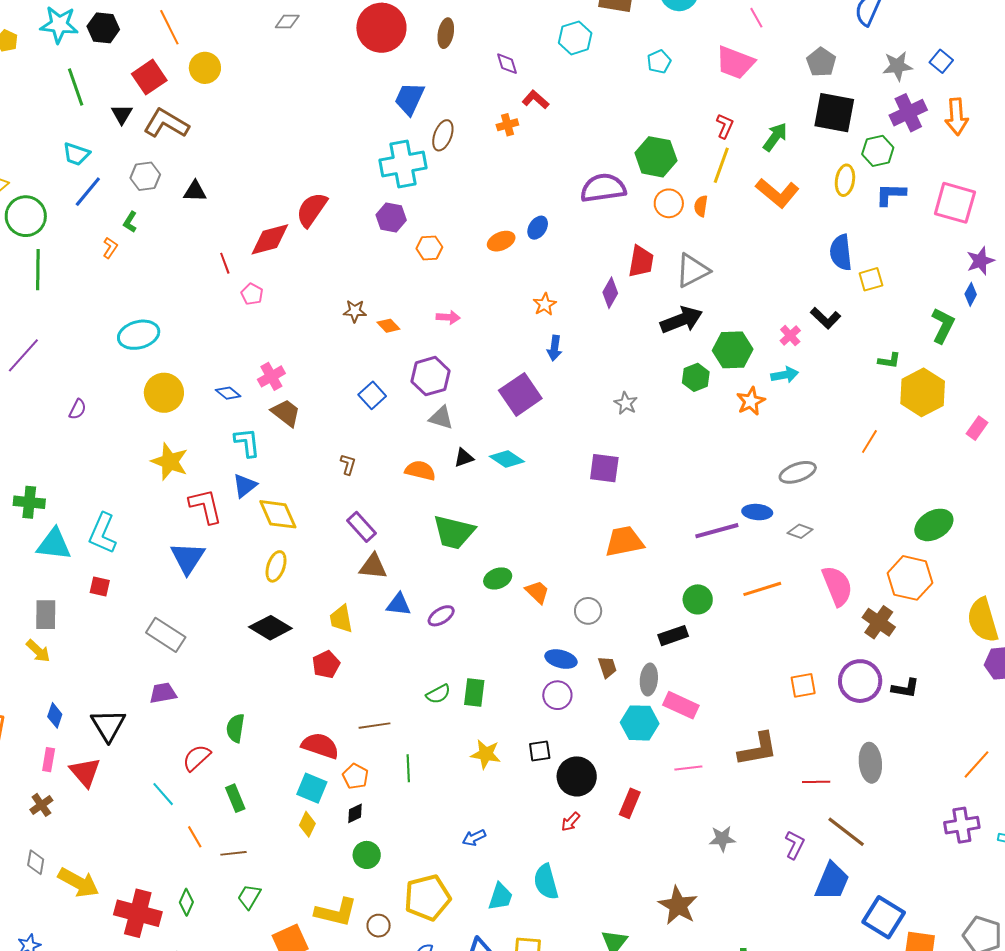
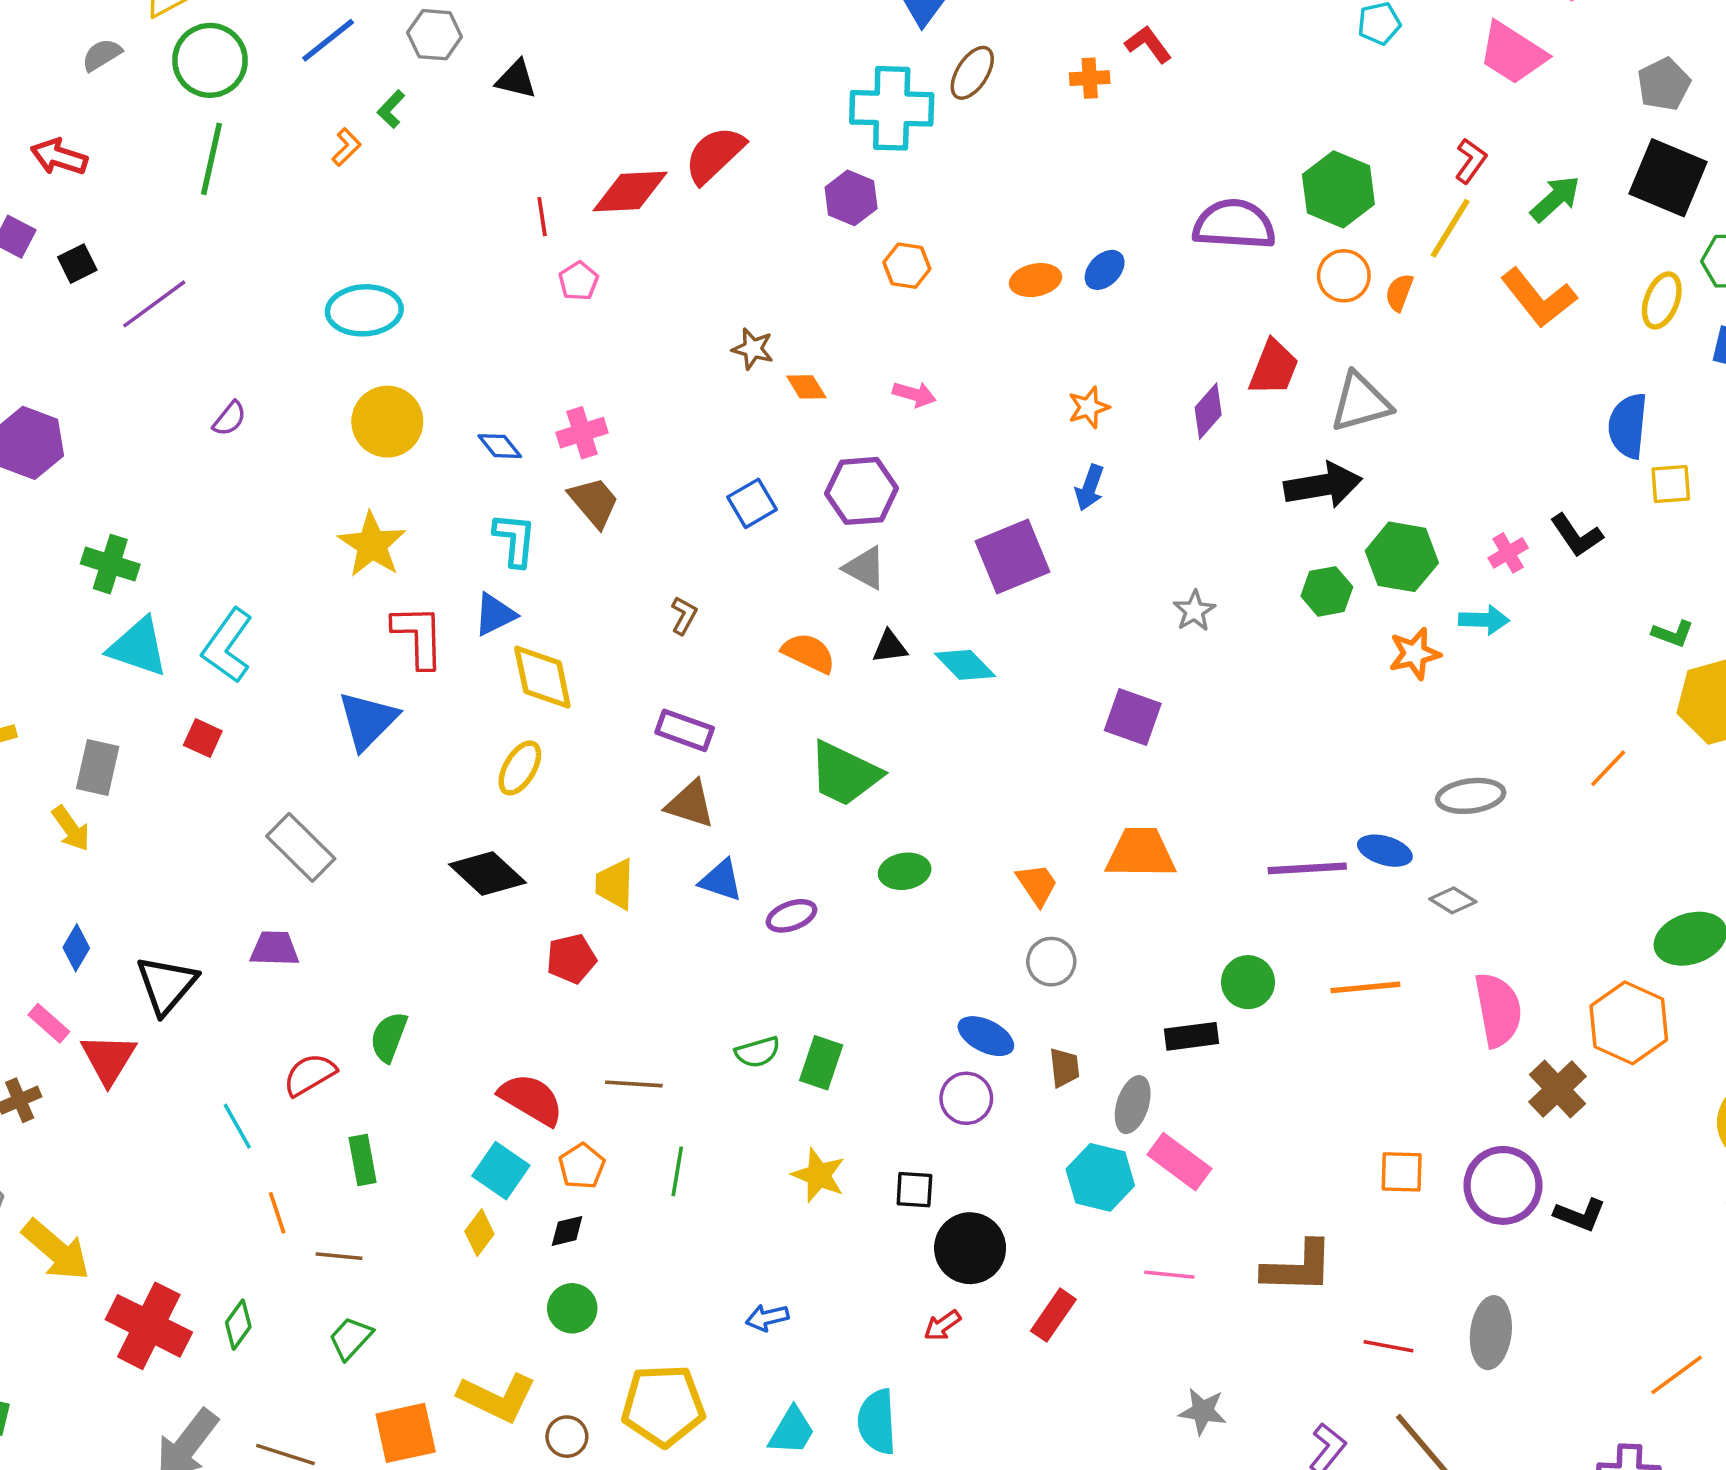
purple rectangle: (361, 527) -> (685, 730), turned -40
orange trapezoid: (537, 592) -> (1037, 885), moved
pink rectangle: (49, 760) -> (49, 1023), turned -70

